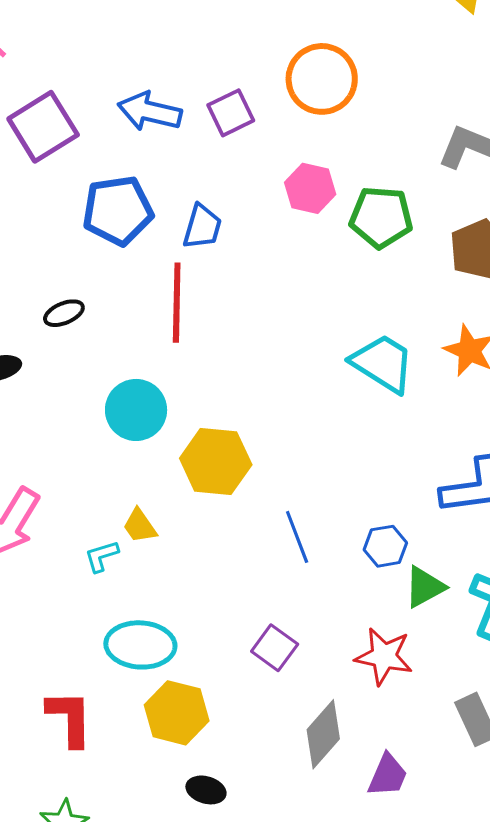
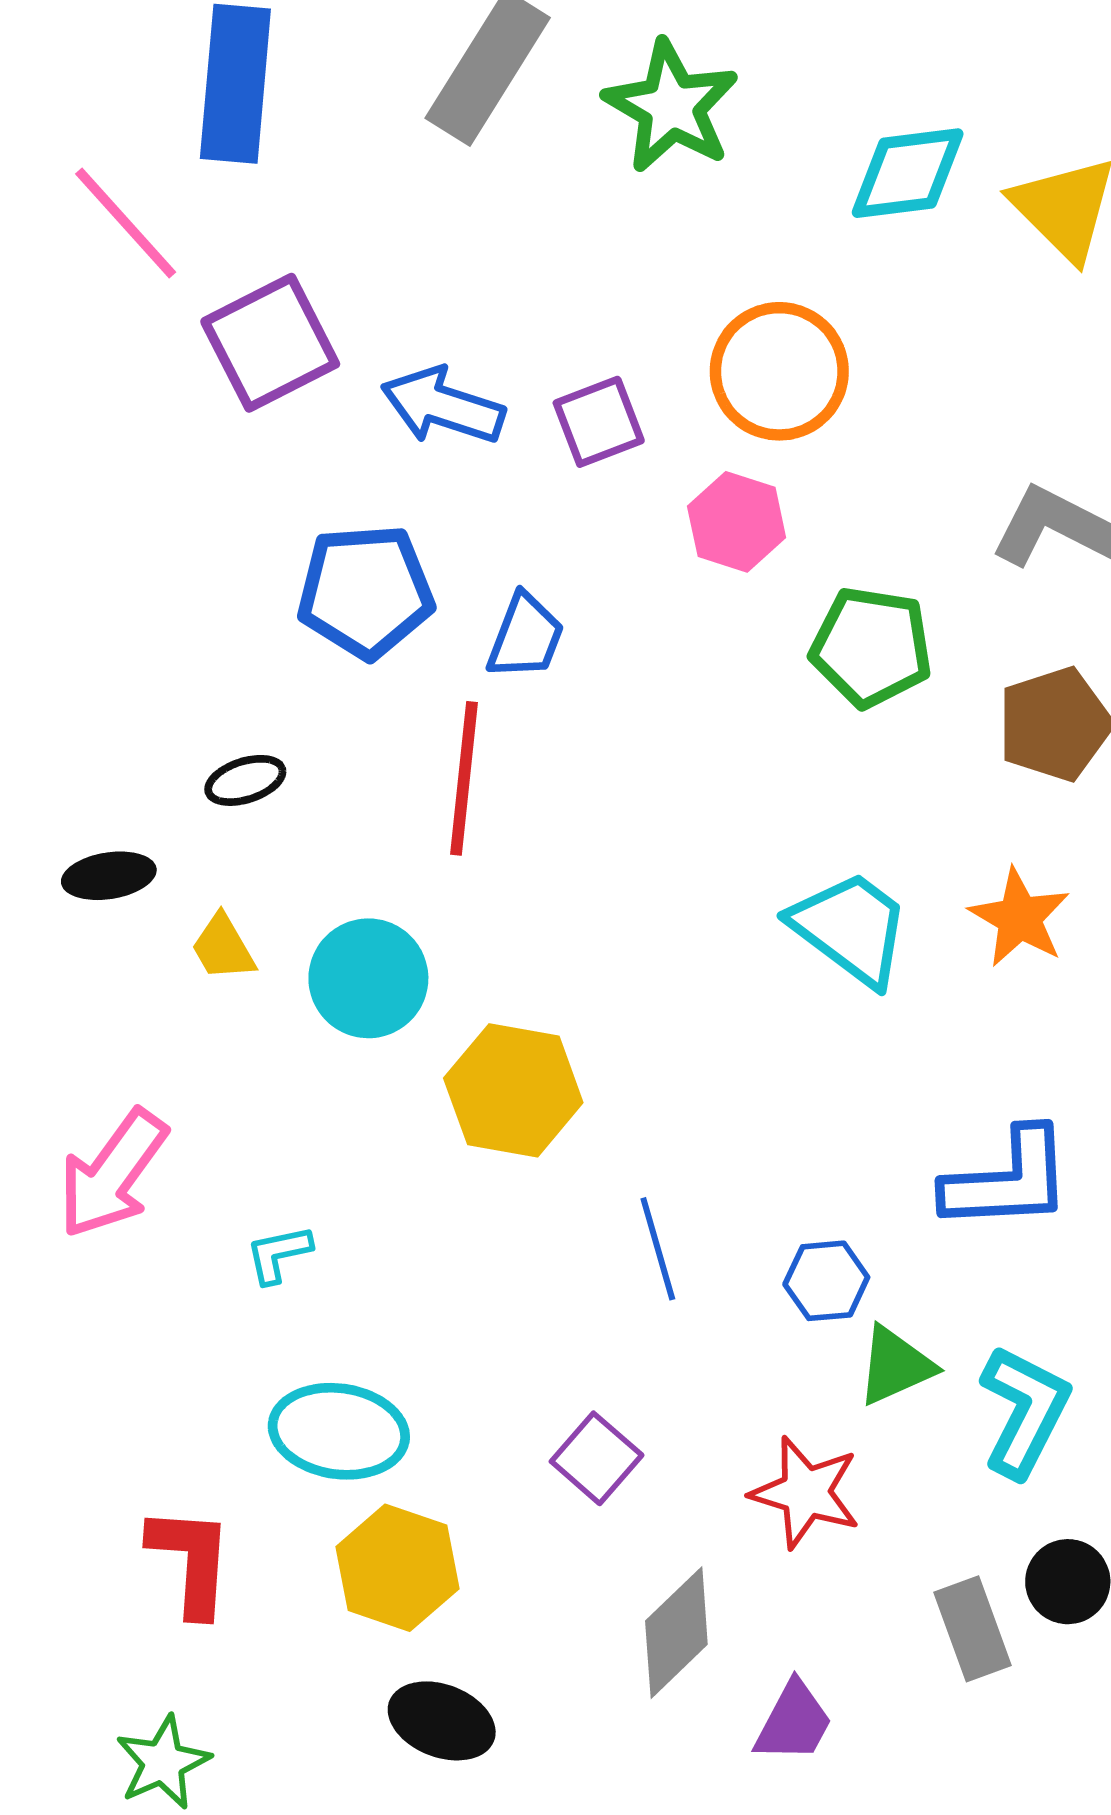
purple square: (43, 127) -> (270, 343), moved
pink hexagon: (310, 188) -> (737, 522), moved
yellow trapezoid: (140, 526) -> (223, 948), moved
black ellipse: (206, 790) -> (442, 1721), size x1.4

